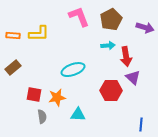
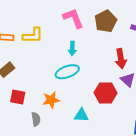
cyan arrow: (108, 46) -> (72, 48), moved, turned 96
red square: (34, 95) -> (18, 97), moved
cyan triangle: (78, 115) -> (81, 115), moved

